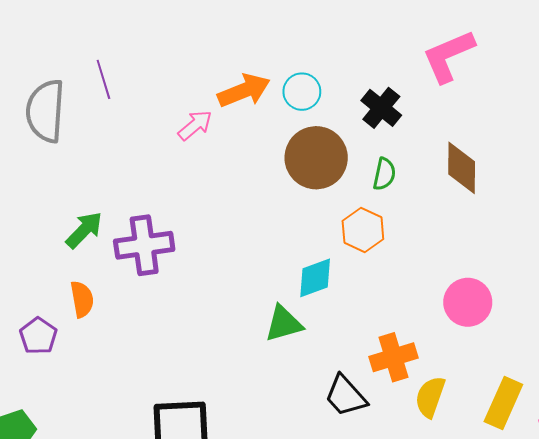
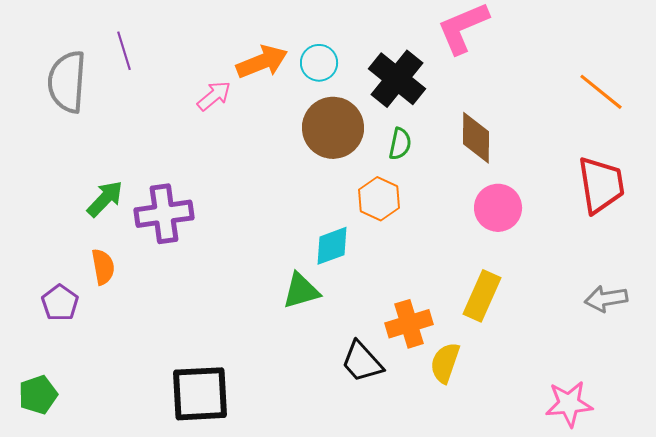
black cross: (381, 108) -> (397, 79), size x1.4
pink circle: (468, 302) -> (498, 208), moved
yellow rectangle: (503, 403) -> (482, 296), moved

